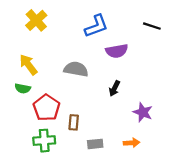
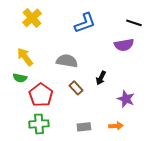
purple semicircle: (117, 51) -> (124, 45), moved
brown rectangle: (74, 122) -> (76, 88), moved, turned -48

